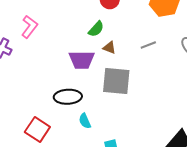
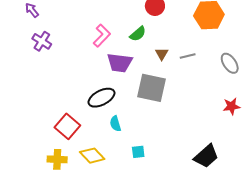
pink L-shape: (29, 27) -> (102, 36), moved
brown triangle: (109, 48) -> (162, 54), moved, turned 32
black ellipse: (68, 97) -> (101, 98), turned -32

